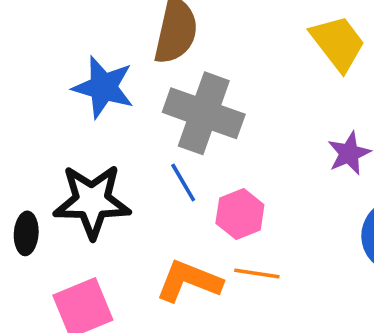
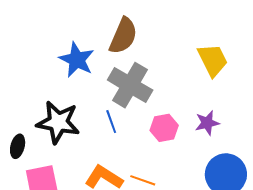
pink hexagon: (240, 214) -> (164, 128), moved
black ellipse: (26, 233) -> (18, 146), moved

